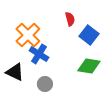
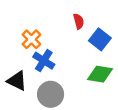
orange cross: (28, 35) -> (31, 39), size x0.7
gray circle: (45, 84) -> (51, 94), size x1.5

